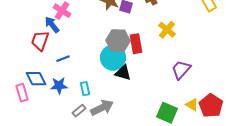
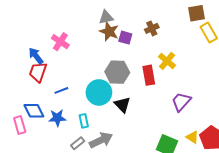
blue arrow: (52, 25) -> (36, 56), moved
red rectangle: (136, 44) -> (149, 75), moved
cyan circle: (113, 58) -> (99, 92), moved
black triangle: (123, 73) -> (122, 105), turned 30

